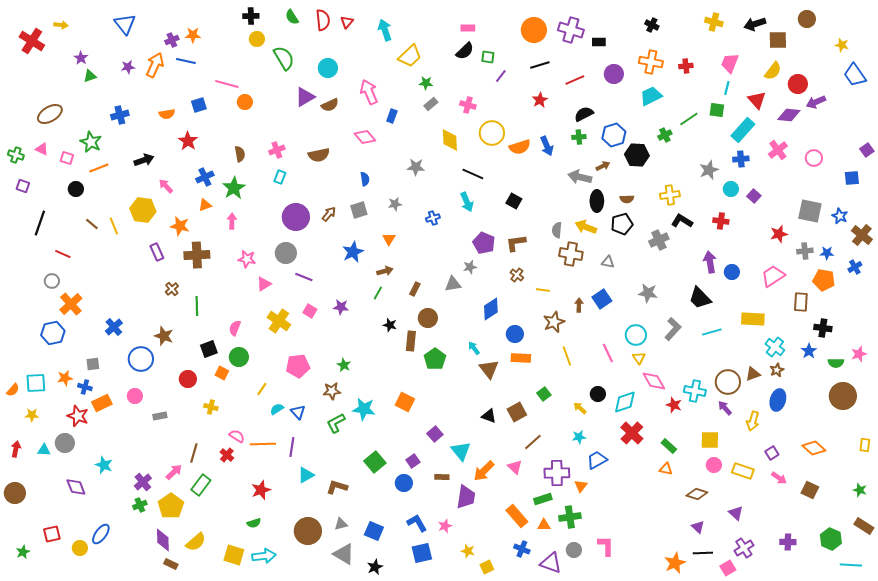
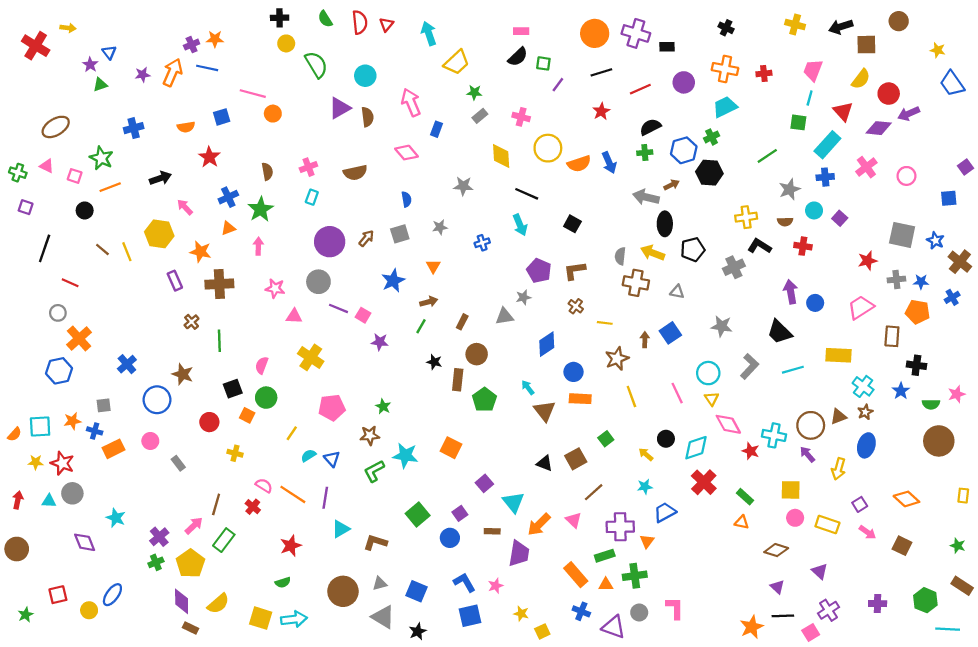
blue triangle: (125, 24) -> (109, 52), moved, size x0.6
brown semicircle: (330, 105) -> (367, 117), turned -72
green line: (689, 119) -> (767, 156), moved
green cross: (665, 135) -> (712, 137), moved
brown semicircle: (627, 199) -> (785, 222), moved
pink triangle: (264, 284) -> (294, 316), turned 35
pink square: (310, 311) -> (363, 315), moved
red star: (78, 416) -> (62, 463), moved
gray rectangle: (160, 416) -> (178, 463), turned 64
orange line: (263, 444) -> (293, 494), turned 35

